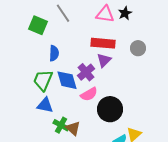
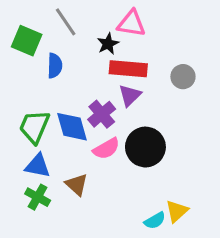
black star: (125, 13) -> (108, 44), moved
blue semicircle: (54, 53) -> (55, 66), moved
black circle: (110, 109) -> (145, 147), moved
green cross: (61, 125) -> (38, 197), moved
brown triangle: (73, 128) -> (77, 185), moved

